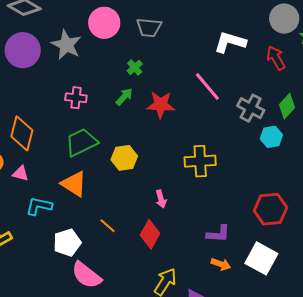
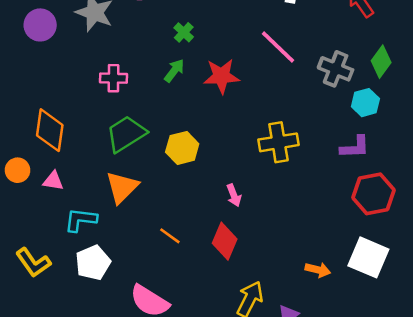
purple circle: (23, 50) -> (40, 25), size x0.7
orange triangle: (74, 184) -> (122, 187), turned 48
purple L-shape: (218, 234) -> (355, 147), moved
white pentagon: (67, 242) -> (93, 263), moved

